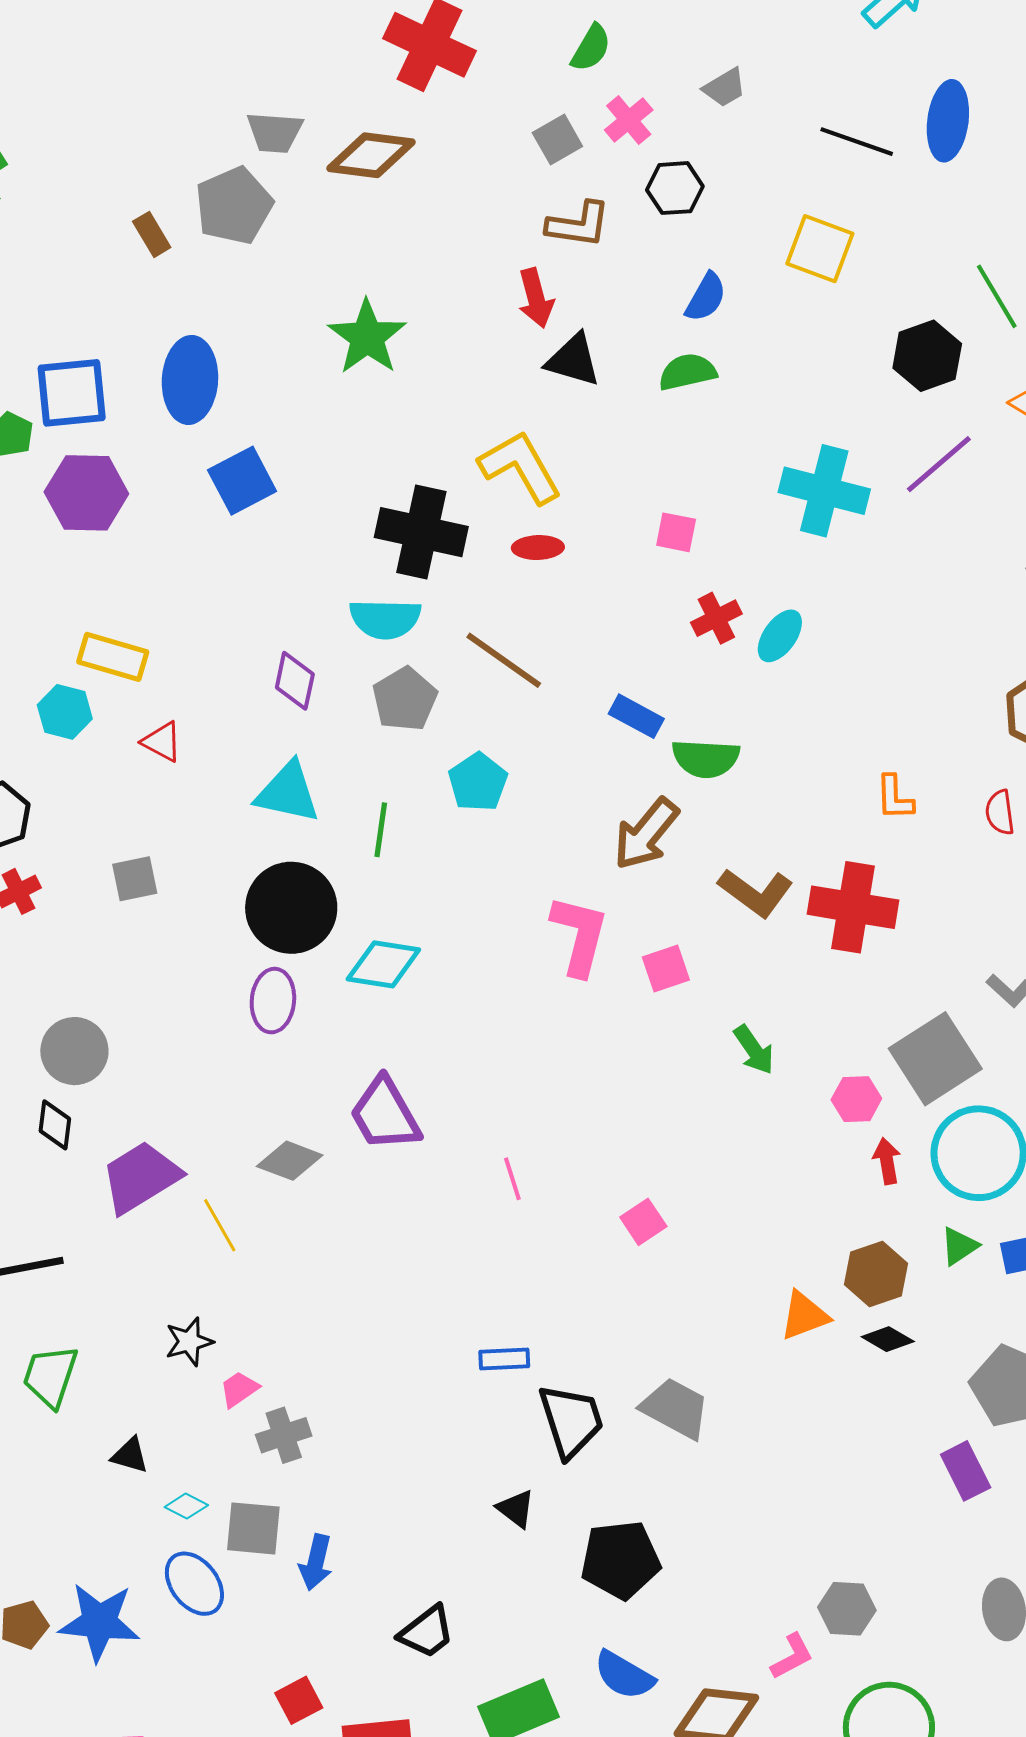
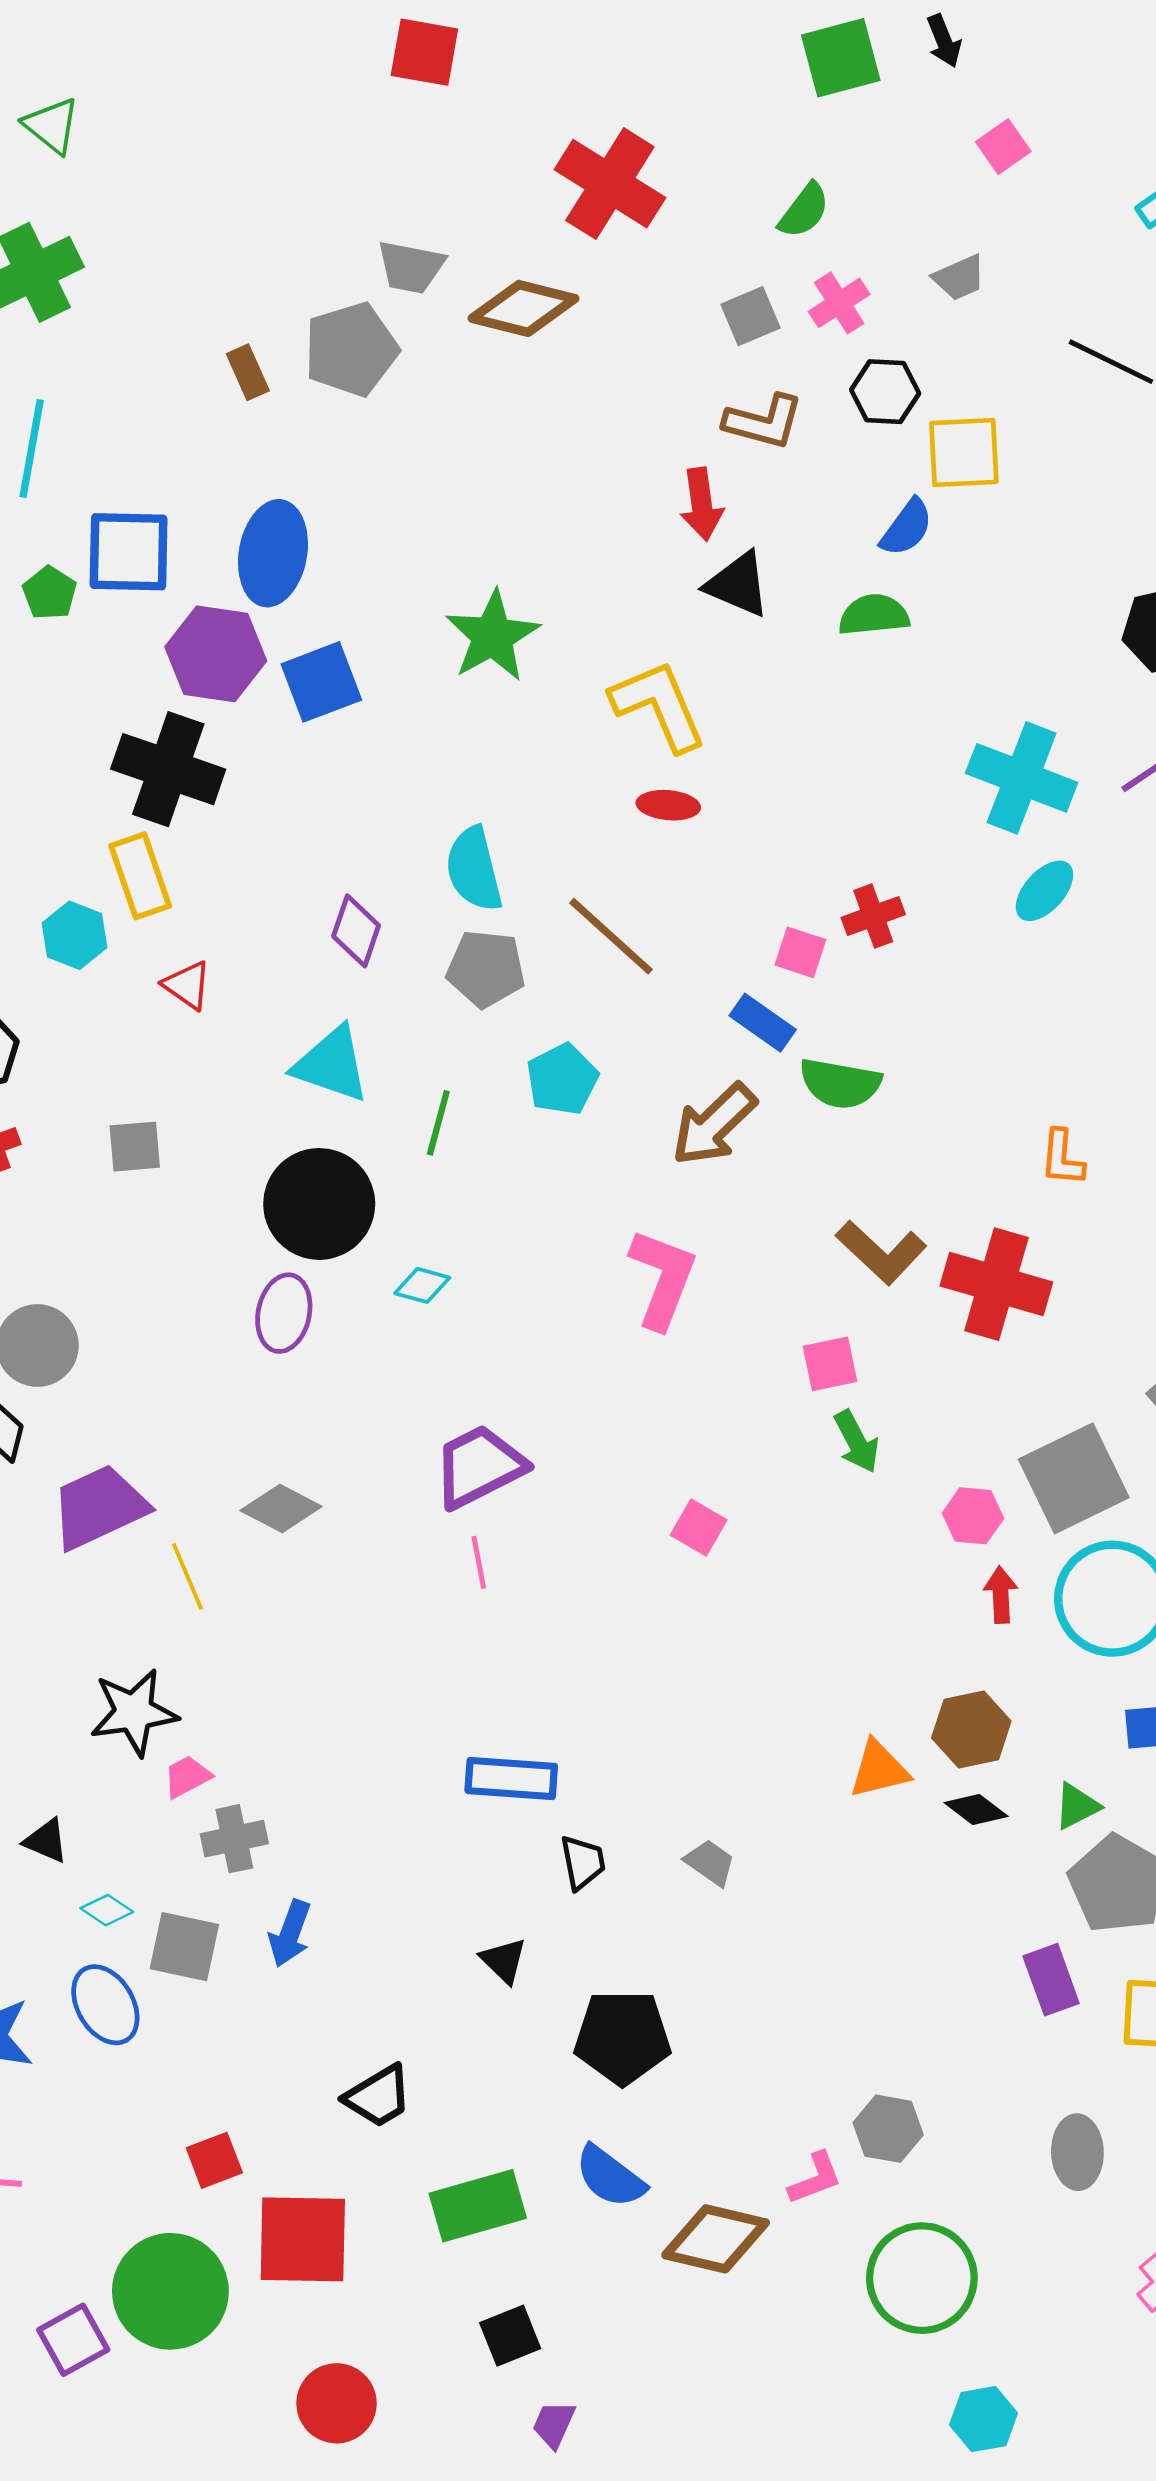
yellow square: (820, 249) -> (964, 452), moved, turned -30
green star: (367, 337) -> (493, 636), moved
purple hexagon: (86, 493) -> (216, 654), moved
black cross: (421, 532) -> (168, 769), moved
pink square: (676, 532) -> (800, 952), moved
cyan semicircle: (385, 619) -> (474, 869), turned 68
cyan ellipse: (780, 636) -> (1044, 891), moved
yellow rectangle: (113, 657) -> (140, 876), turned 48
gray pentagon: (405, 699) -> (486, 969), turned 30
brown arrow: (646, 834) -> (714, 1125), moved
cyan diamond: (383, 964) -> (422, 1285), size x0.6
pink square: (666, 968) -> (830, 1364), moved
purple trapezoid: (385, 1114) -> (479, 1466), moved, turned 86
pink line: (512, 1179) -> (479, 1562), moved
pink square: (643, 1222) -> (699, 1528), moved, turned -33
green triangle: (959, 1246) -> (1077, 1806), moved
black star: (189, 1342) -> (134, 1712), size x1.5
blue rectangle: (504, 1359) -> (511, 1778), size x1.5
gray trapezoid: (675, 1408) -> (710, 1863), size x0.6
black trapezoid: (571, 1421) -> (583, 1862), size x0.6
blue arrow: (316, 1562) -> (290, 1933), moved

